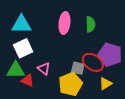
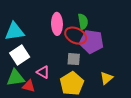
purple pentagon: (110, 55) -> (92, 42), moved
red ellipse: (93, 62) -> (76, 36), moved
gray square: (78, 68) -> (74, 59), moved

